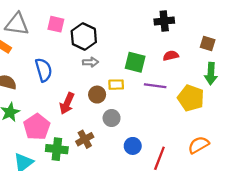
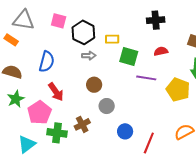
blue semicircle: (44, 70) -> (47, 62), turned 30
yellow rectangle: (116, 85) -> (112, 39), moved
red arrow: (67, 103) -> (56, 92), moved, turned -60

